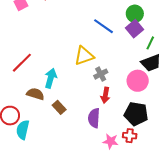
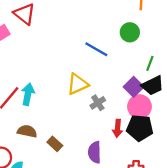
purple square: (135, 29) -> (134, 87), moved
cyan arrow: (51, 78) -> (28, 94), moved
red arrow: (105, 95) -> (118, 128), moved
black pentagon: (136, 114) -> (140, 128), moved

